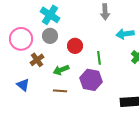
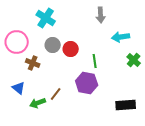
gray circle: (50, 36) -> (53, 45), moved
brown cross: (37, 60) -> (33, 63), turned -32
green arrow: (61, 70) -> (38, 103), moved
brown line: (60, 91) -> (56, 94), turned -56

